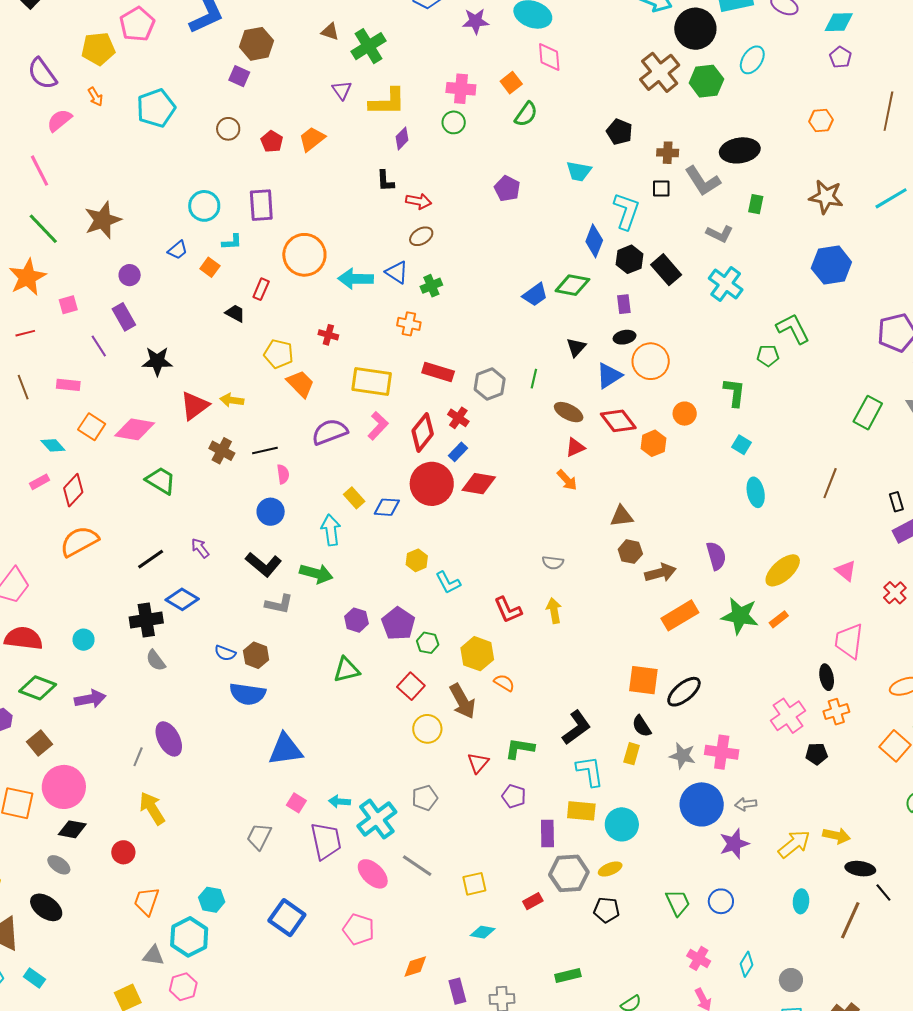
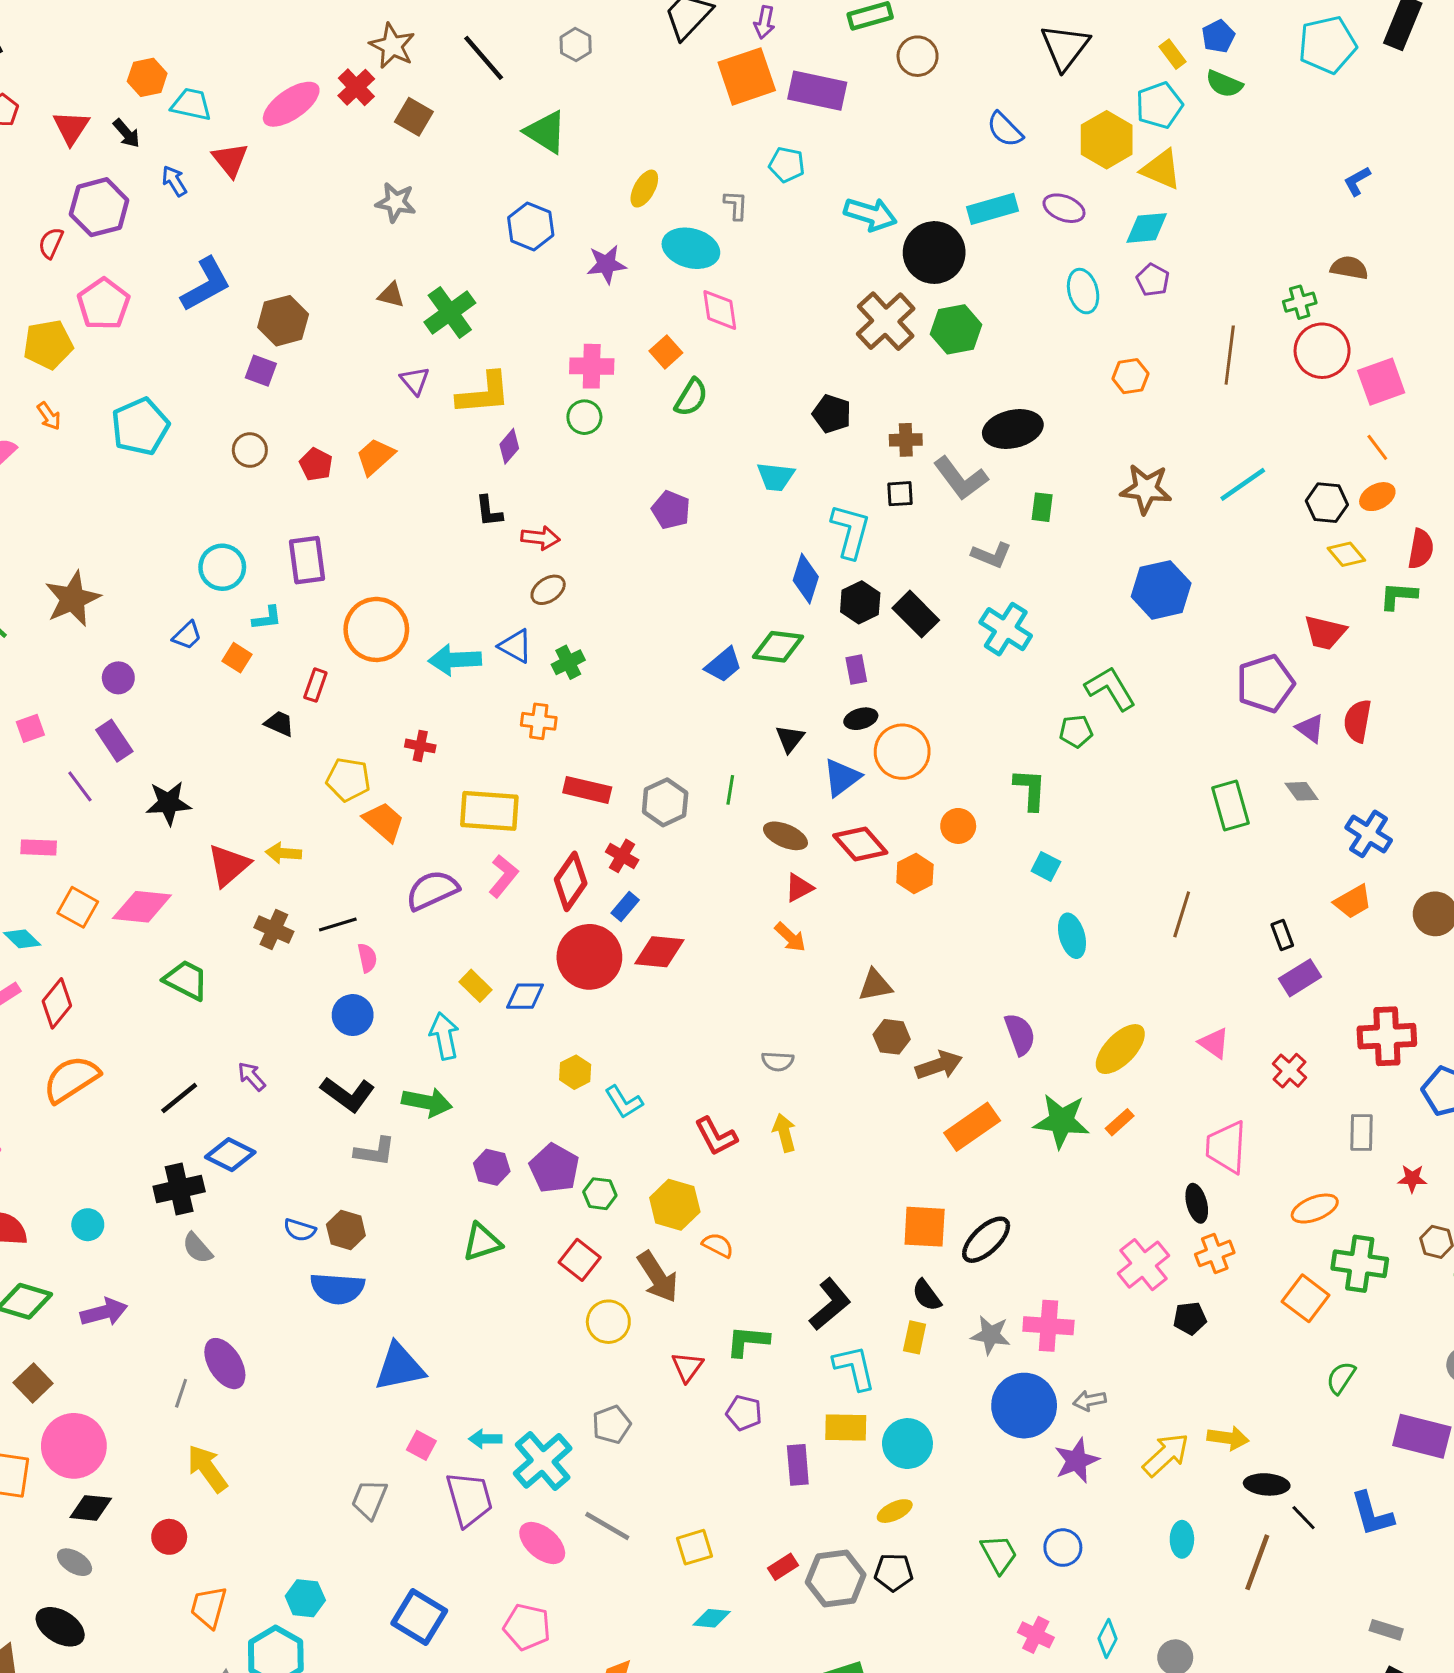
cyan ellipse: (752, 60) -> (1083, 291), moved, turned -44
green rectangle: (868, 413) -> (1230, 805), turned -40
gray hexagon: (569, 873) -> (836, 1579), moved

